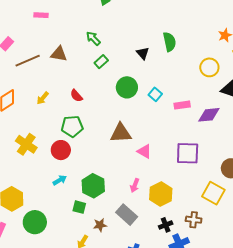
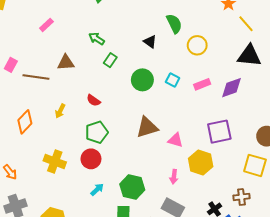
pink rectangle: (41, 15) -> (46, 25), moved, turned -32
brown line: (28, 61) -> (36, 77), turned 45
yellow circle: (209, 67) -> (197, 45), moved
yellow hexagon: (161, 194) -> (201, 163), moved

